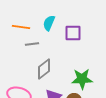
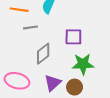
purple square: (73, 33) -> (73, 37), moved

